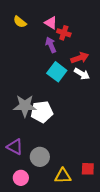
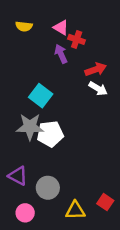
yellow semicircle: (20, 22) -> (24, 26), turned -32
cyan square: (57, 72) -> (41, 96), moved
red square: (88, 169) -> (105, 202), turned 32

